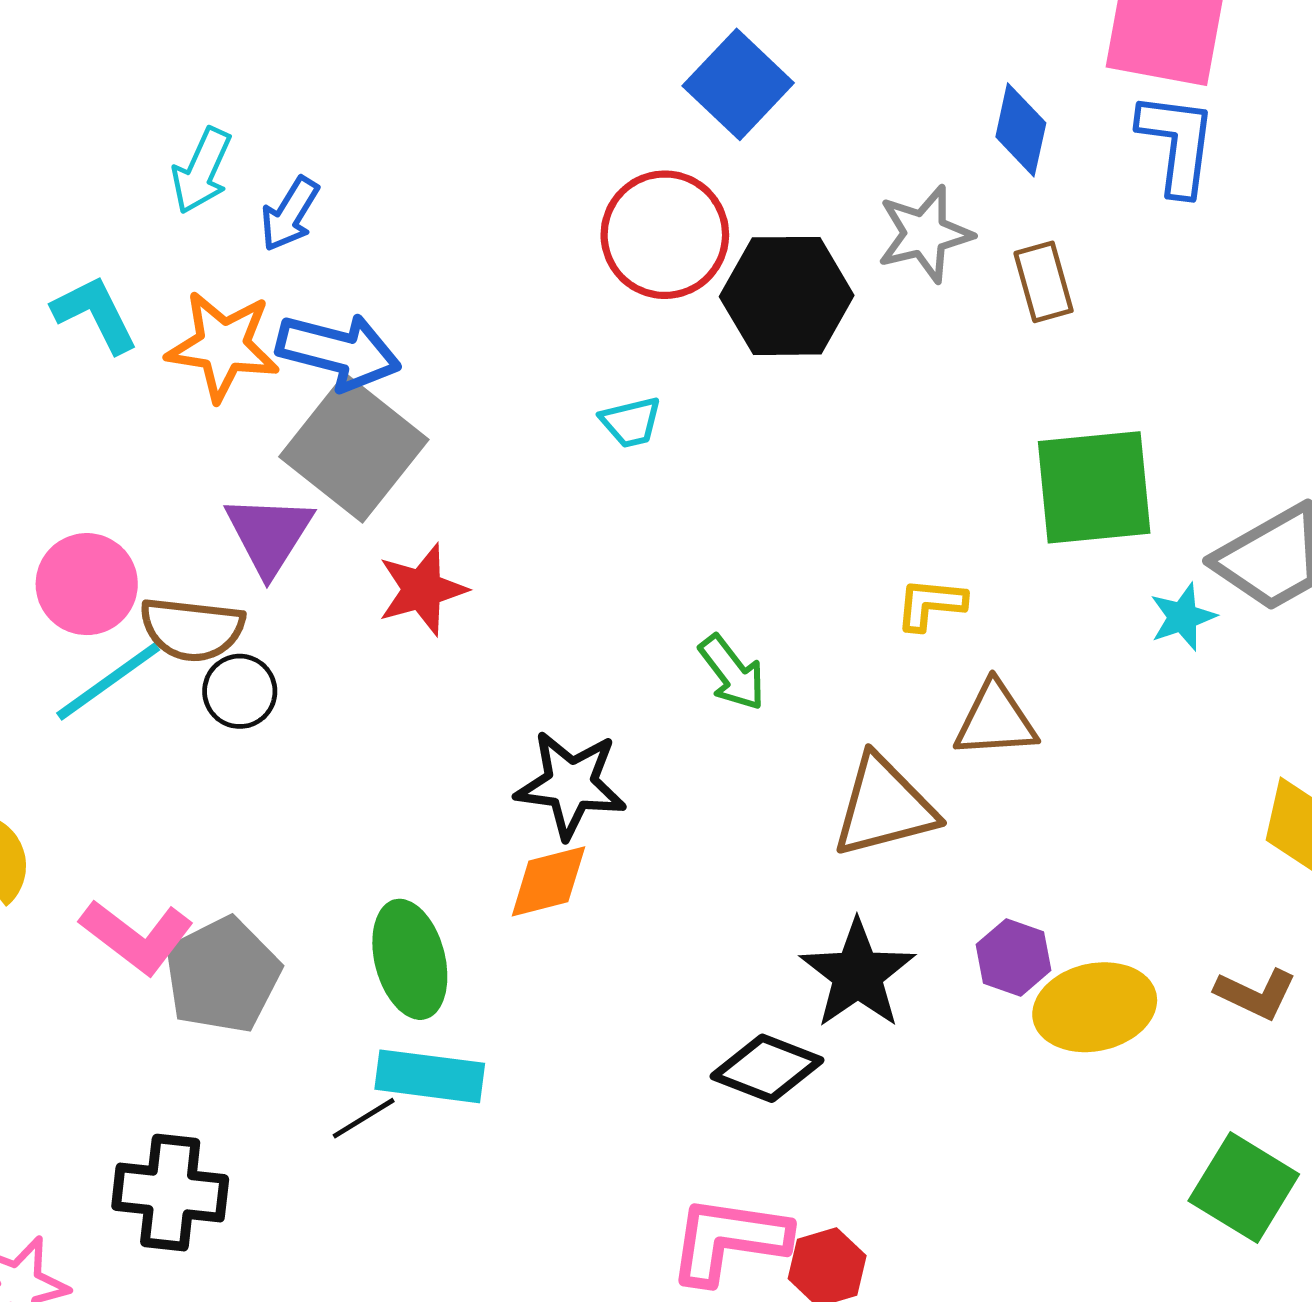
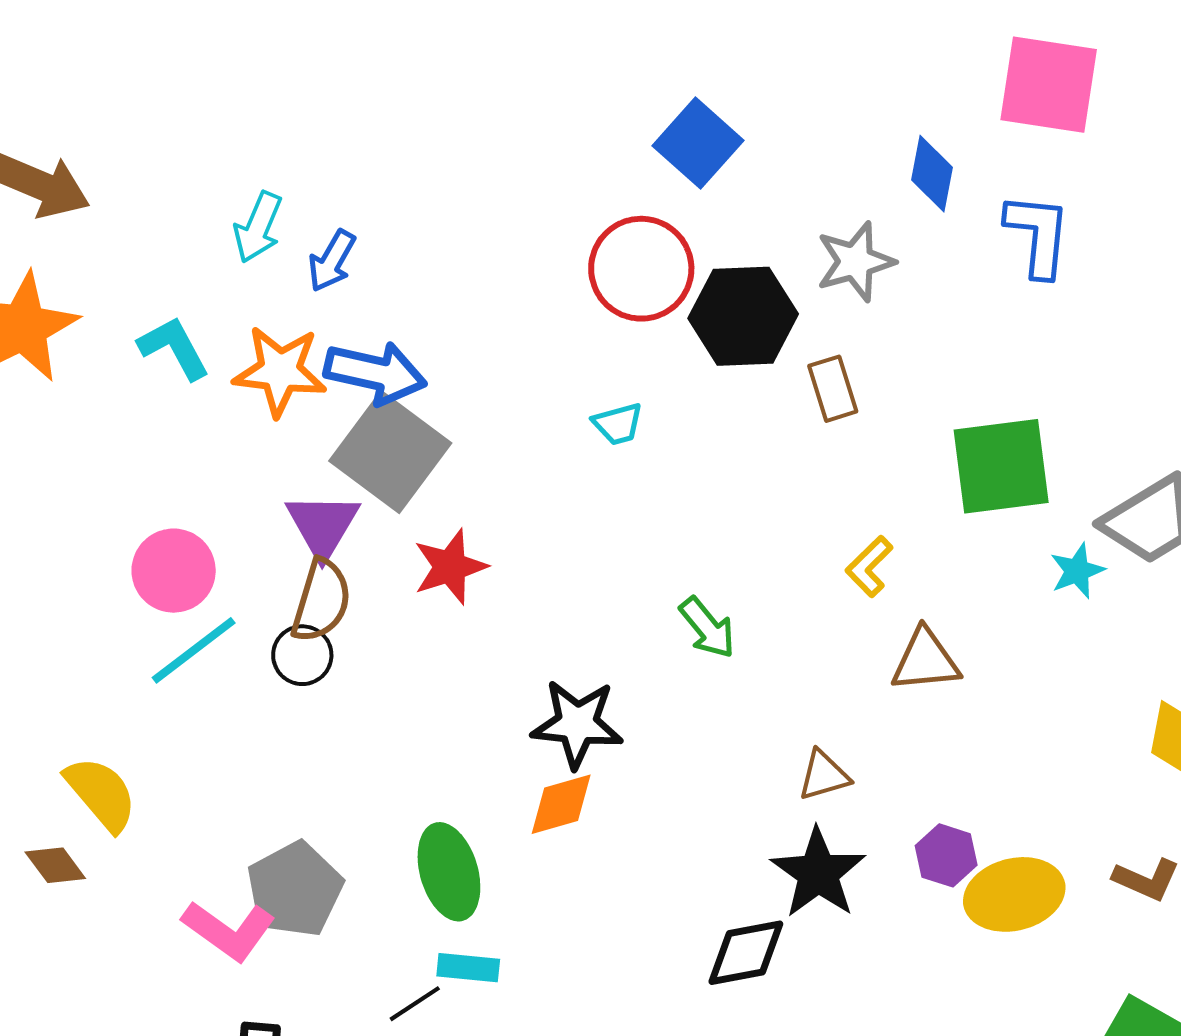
blue L-shape: (1177, 143) -> (1038, 235), moved
brown rectangle: (1044, 282) -> (833, 389), moved
yellow L-shape: (931, 604) -> (869, 566), turned -48
brown semicircle: (192, 629) -> (321, 601), moved, turned -78
brown triangle: (884, 807) -> (824, 775), moved, size x0.6
pink L-shape: (137, 937) -> (229, 930), moved
black diamond: (767, 1068) -> (746, 953), turned -30
cyan rectangle: (430, 1076) -> (468, 968), size x0.7

